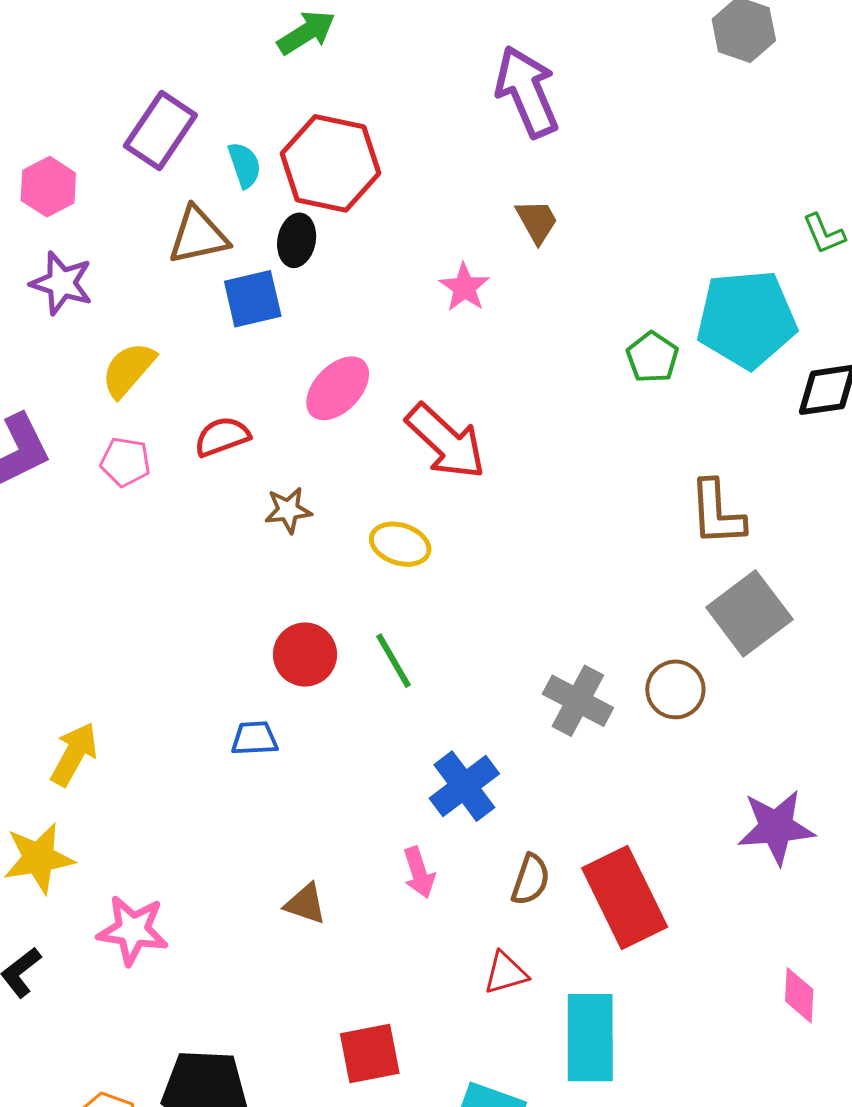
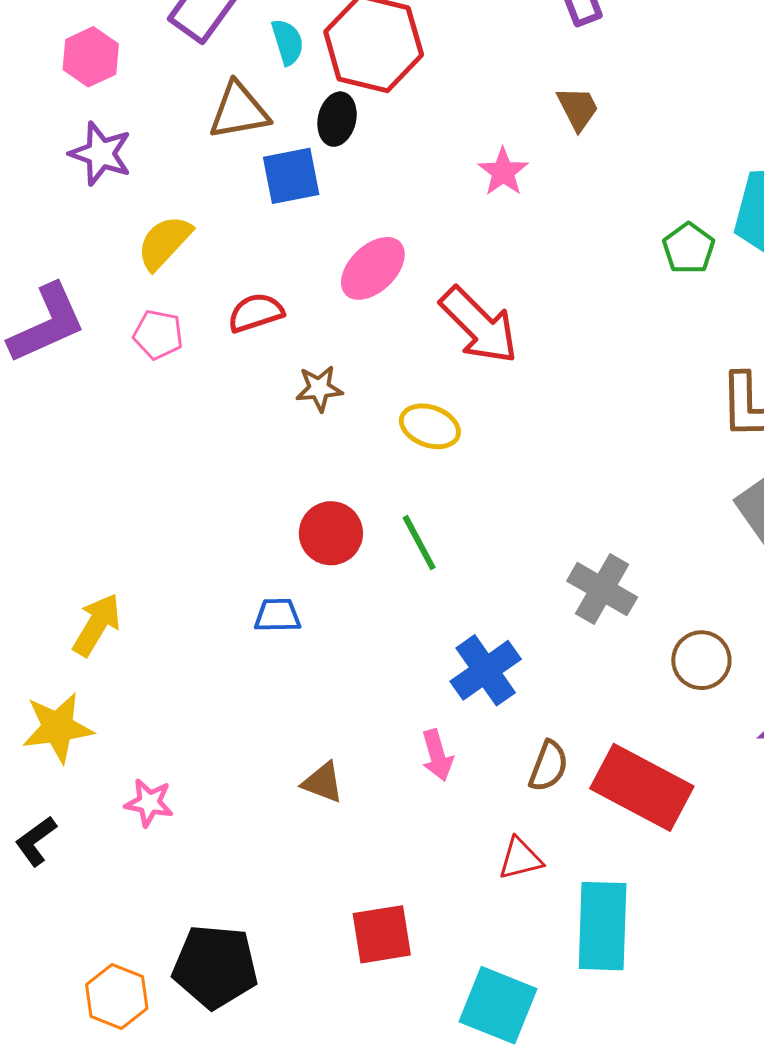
brown circle: (675, 689) -> (701, 660), moved
red rectangle: (625, 898) -> (642, 787), turned -38
pink star: (133, 930) -> (149, 803), size x0.7

